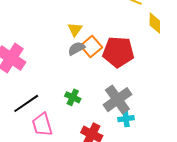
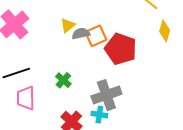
yellow triangle: (75, 29) -> (68, 25), moved
cyan cross: (126, 119) -> (99, 115), moved

